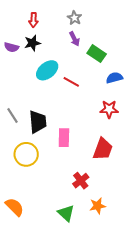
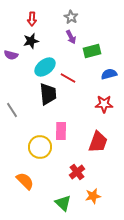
purple semicircle: (11, 47) -> (11, 55), moved
green rectangle: (97, 54) -> (92, 51), turned -48
black trapezoid: (38, 122) -> (48, 94), moved
yellow circle: (26, 154) -> (40, 147), moved
orange semicircle: (15, 207) -> (25, 181), moved

